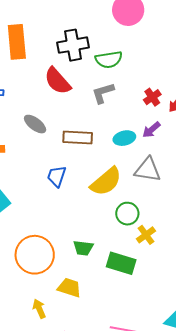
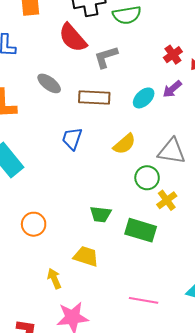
gray L-shape: (103, 93) -> (106, 57), moved
cyan ellipse: (124, 138) -> (144, 98), turned -30
gray triangle: (148, 170) -> (172, 151), moved
yellow semicircle: (106, 182) -> (124, 144), size x0.7
orange circle: (35, 255) -> (34, 224), moved, size x0.6

